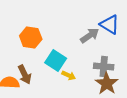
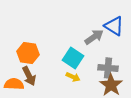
orange hexagon: (31, 38) -> (28, 53), moved
cyan square: (56, 60) -> (73, 58), moved

